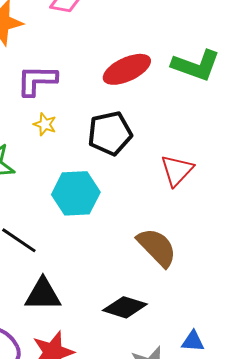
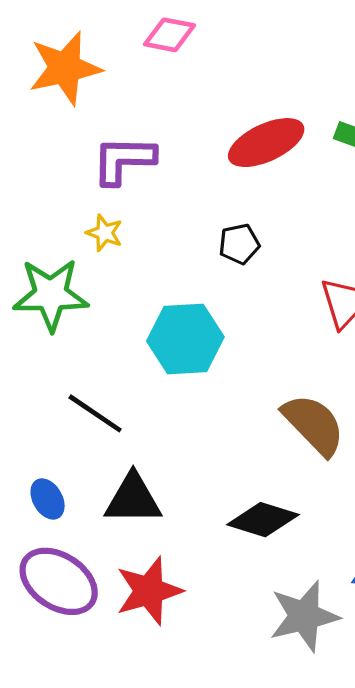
yellow star: (45, 124) -> (105, 233), moved
black pentagon: (110, 133) -> (239, 244), size x0.6

